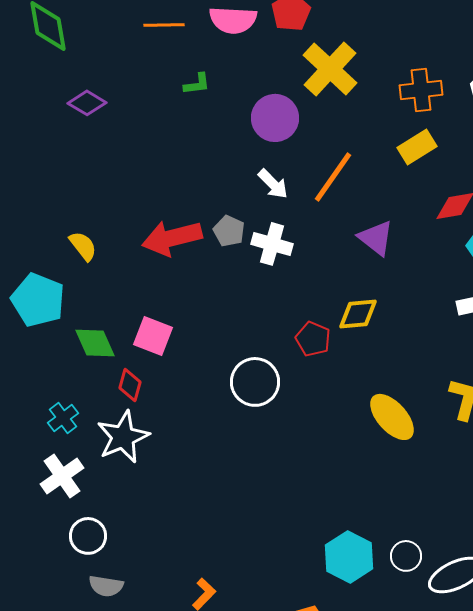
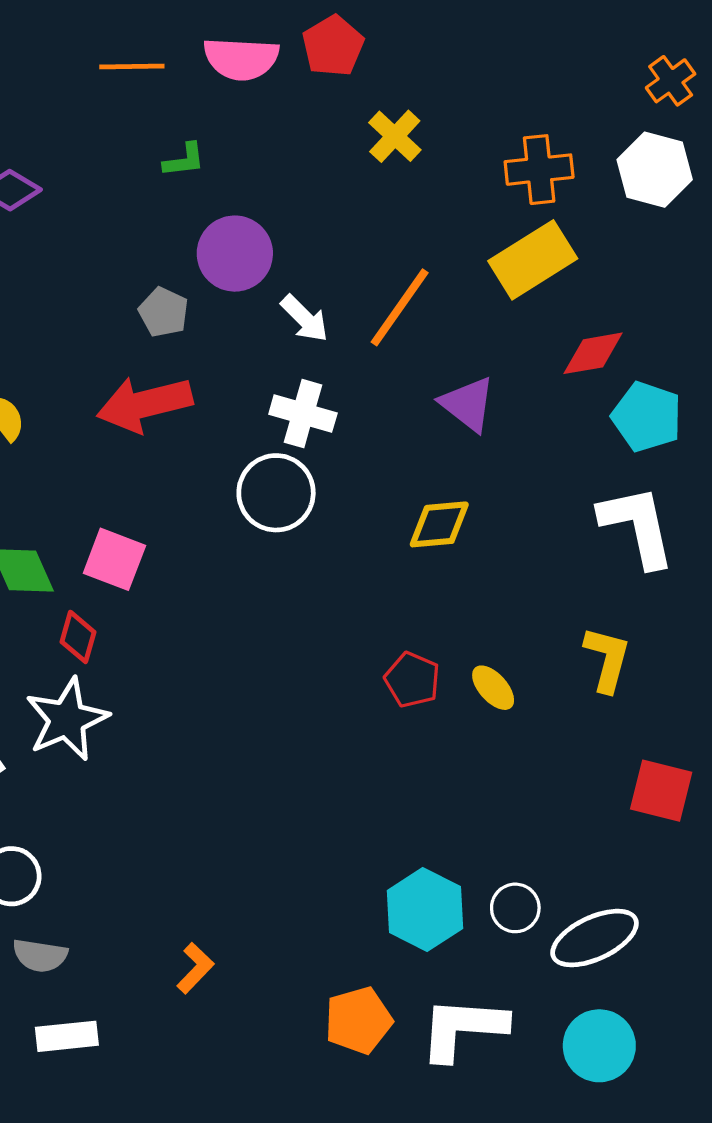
yellow cross: (330, 69) -> (395, 136), size x0.6
purple circle: (275, 118) -> (235, 254), moved
yellow rectangle: (417, 147) -> (533, 260), size x1.4
gray pentagon: (229, 231) -> (164, 312), moved
red pentagon: (313, 339) -> (412, 680), moved
white circle: (255, 382) -> (276, 493), moved
yellow ellipse: (392, 417) -> (493, 688), size x0.6

